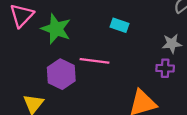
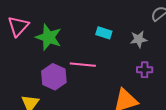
gray star: (172, 44) -> (139, 39), moved

